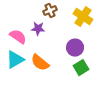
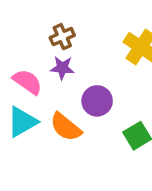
brown cross: (50, 11) -> (62, 37), moved
purple circle: (75, 48) -> (97, 101), moved

